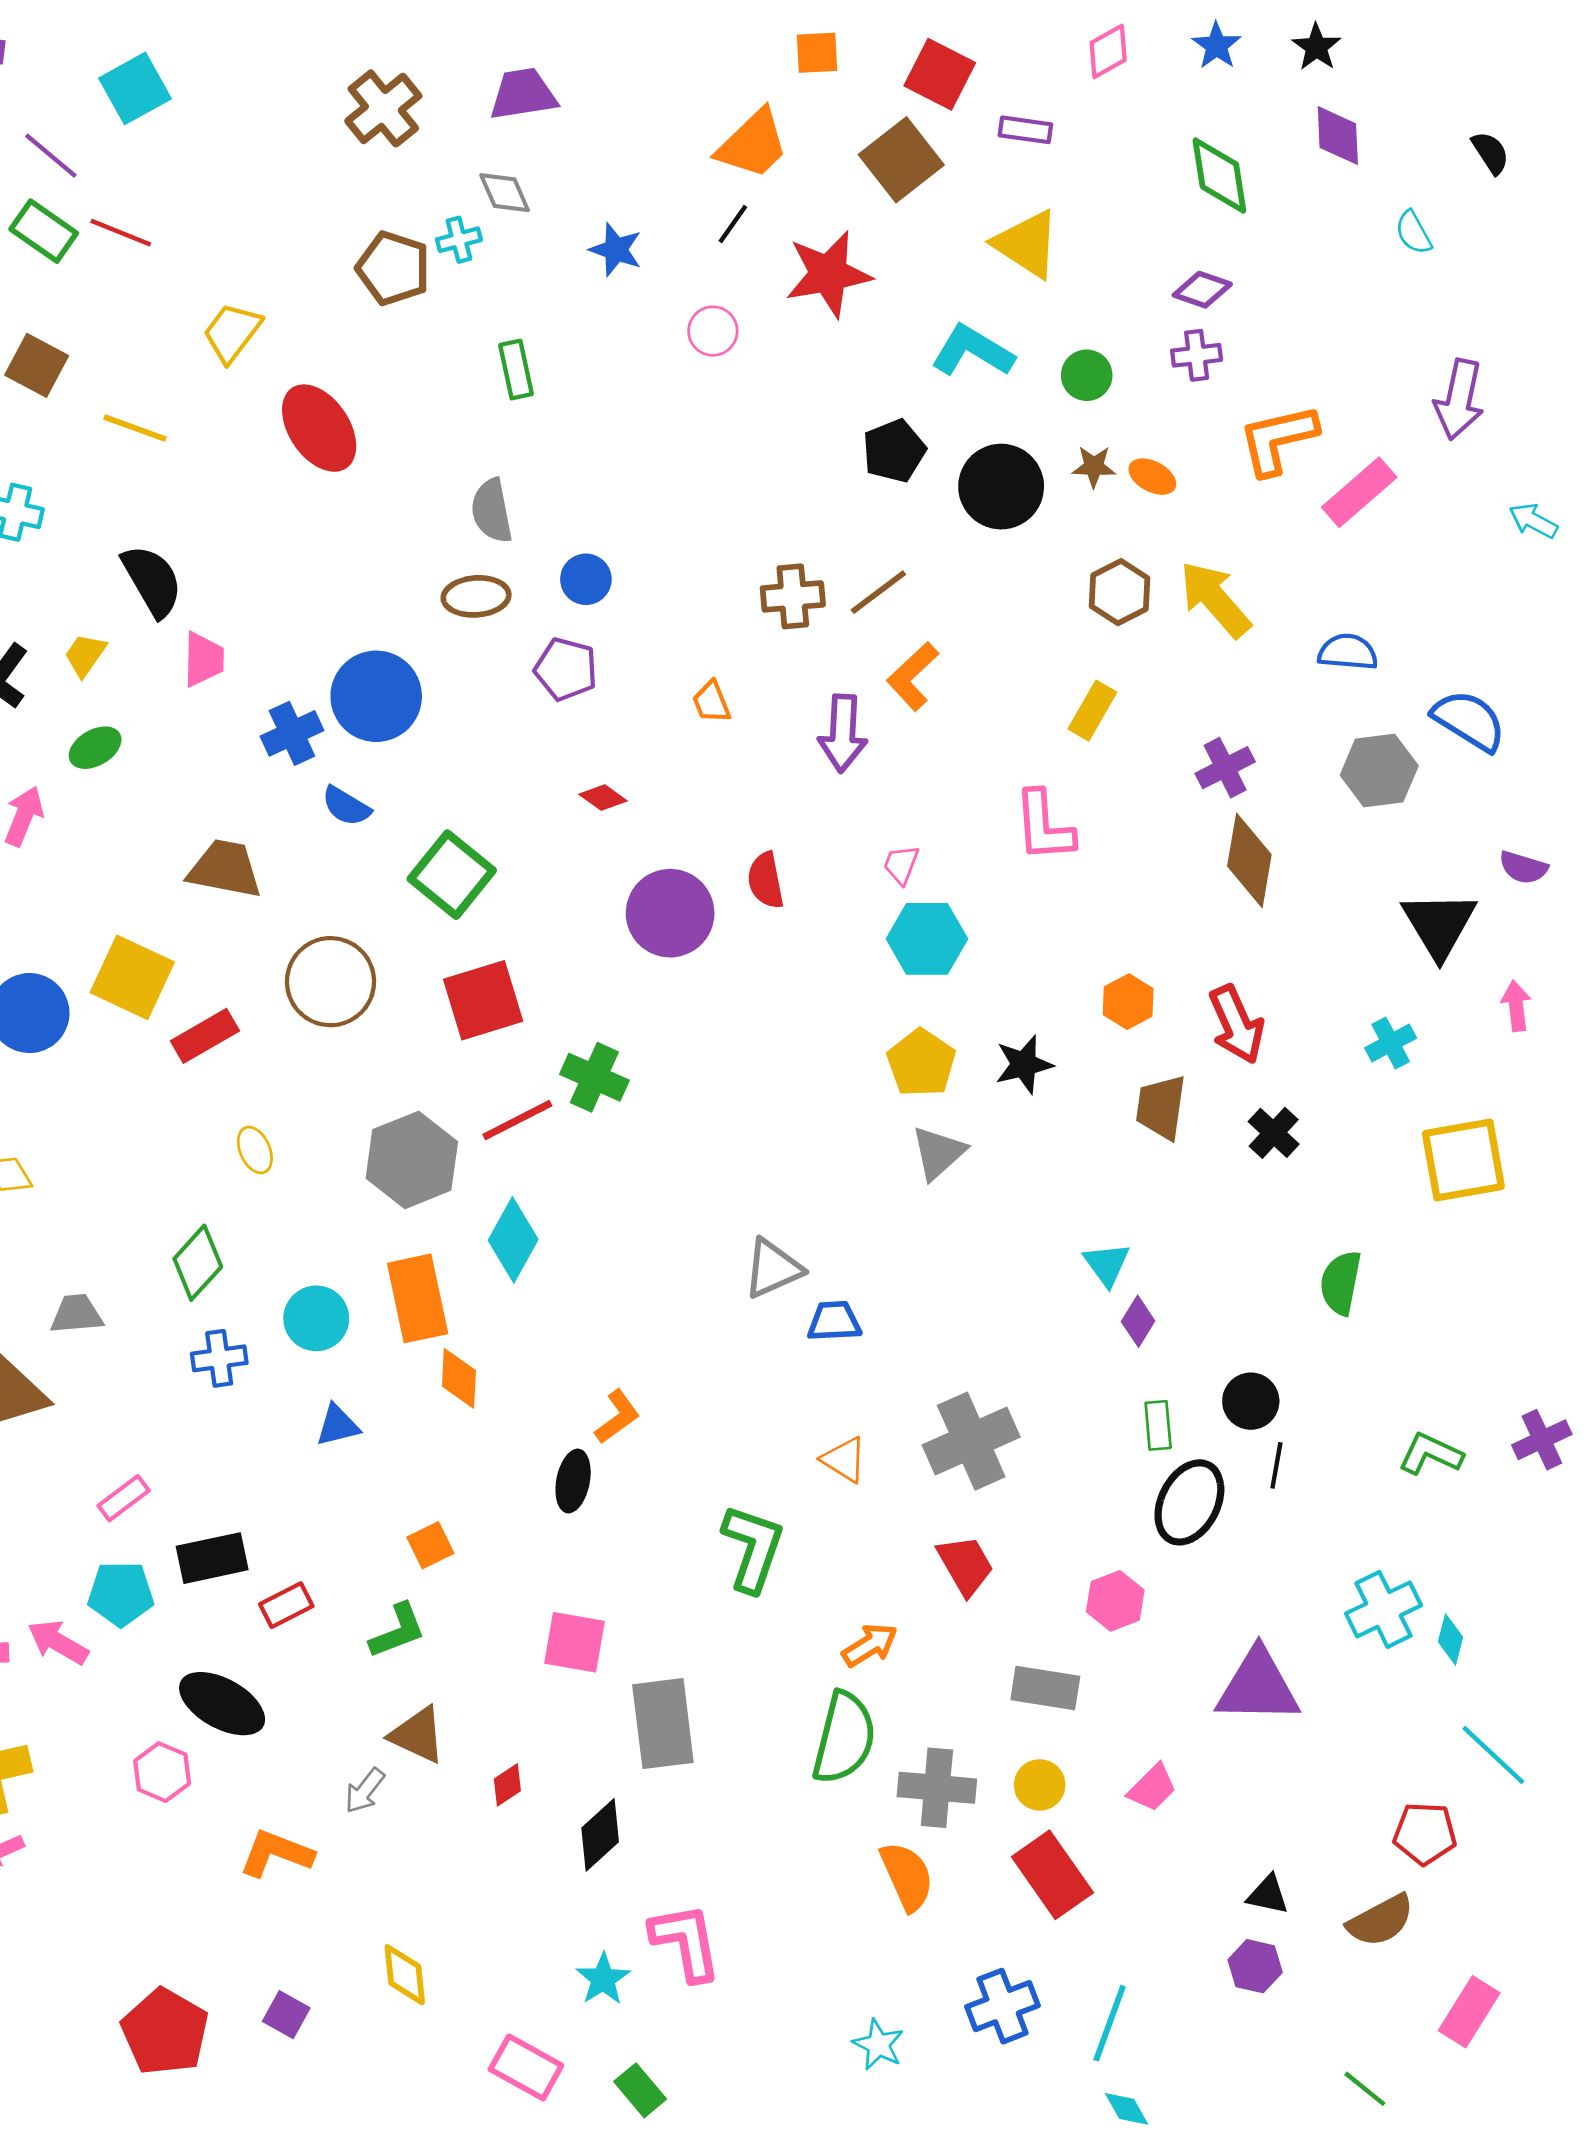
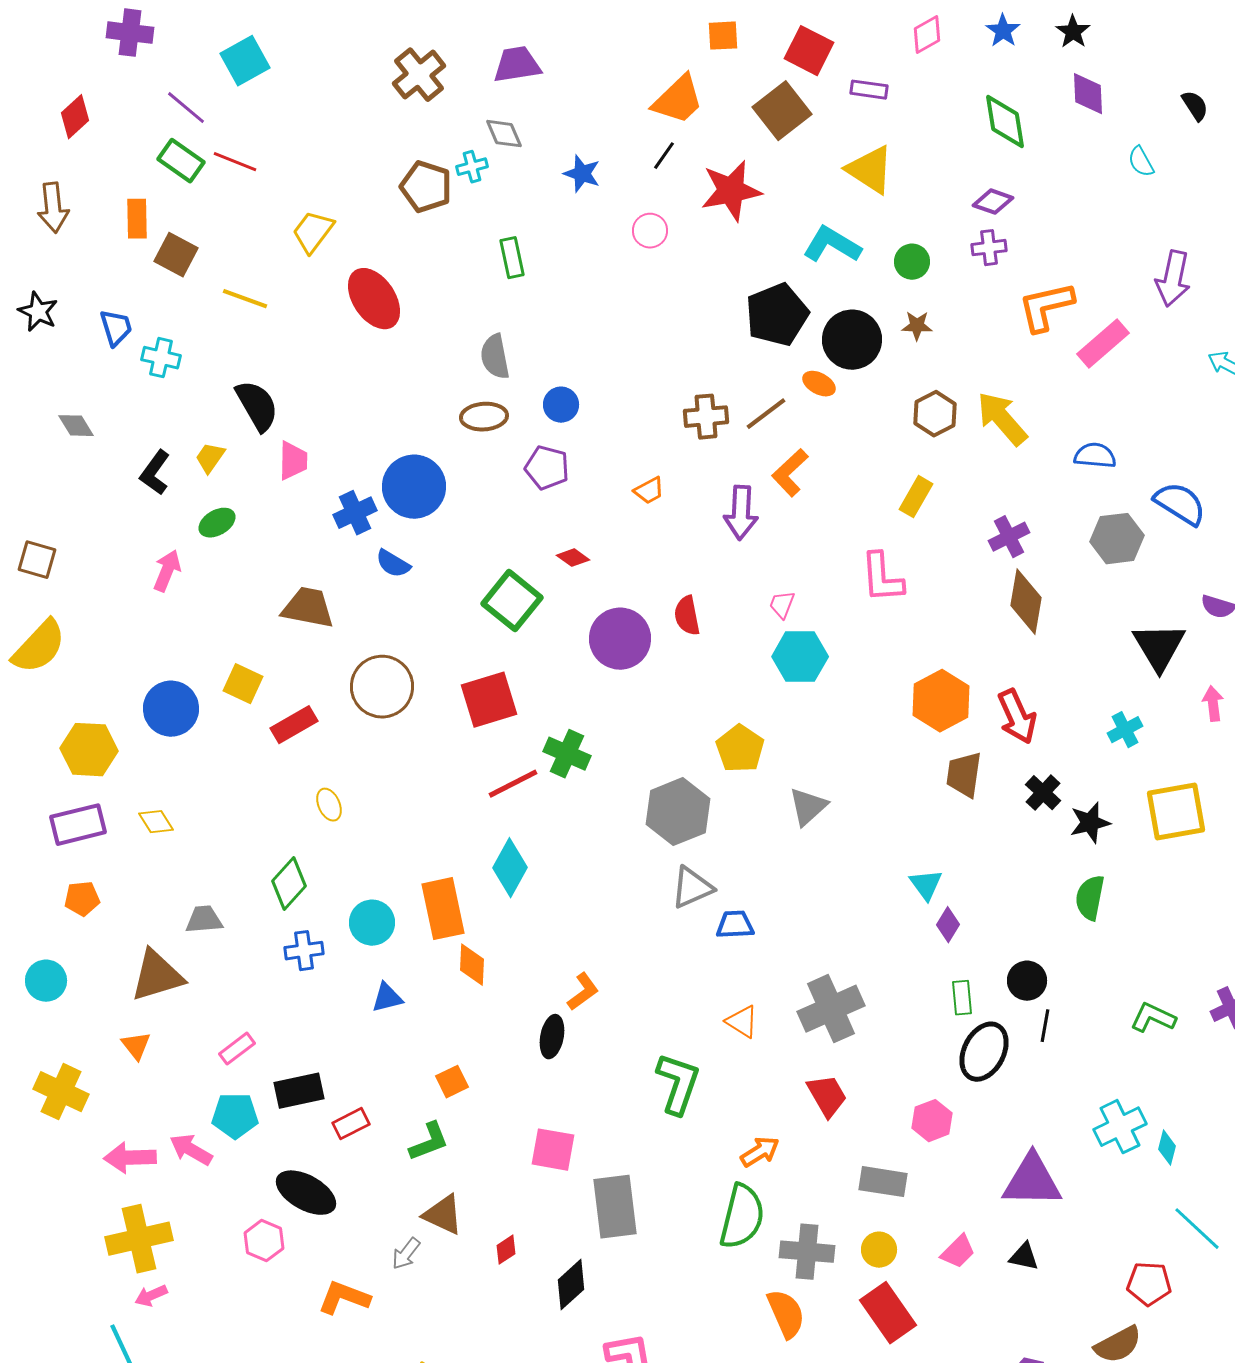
black pentagon: (894, 451) -> (777, 315), size x1.4
orange ellipse: (1152, 477) -> (819, 384), moved
orange trapezoid: (711, 702) -> (649, 491), turned -96
green square: (452, 875) -> (512, 601), moved
yellow square: (132, 977) -> (243, 684), size x0.7
orange hexagon: (1128, 1002) -> (941, 701), size x1.6
yellow pentagon: (921, 1063) -> (740, 749), moved
black star: (1024, 1064) -> (1090, 823), moved
gray hexagon: (412, 1160) -> (678, 812), moved
black triangle: (1268, 1895) -> (1024, 1257), moved

